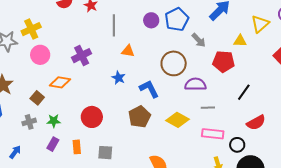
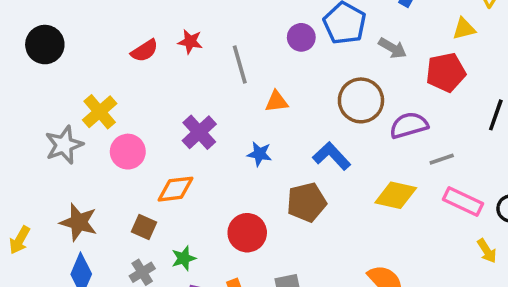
blue star: (118, 78) -> (259, 154), moved
brown pentagon: (139, 117) -> (307, 202), moved, turned 30
pink rectangle: (213, 134) -> (463, 202), turned 35

